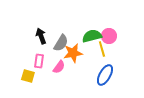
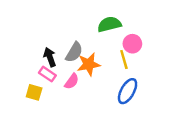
black arrow: (41, 36) -> (50, 57), moved
green semicircle: (92, 36) -> (109, 24), moved
pink rectangle: (39, 61) -> (47, 74), turned -64

